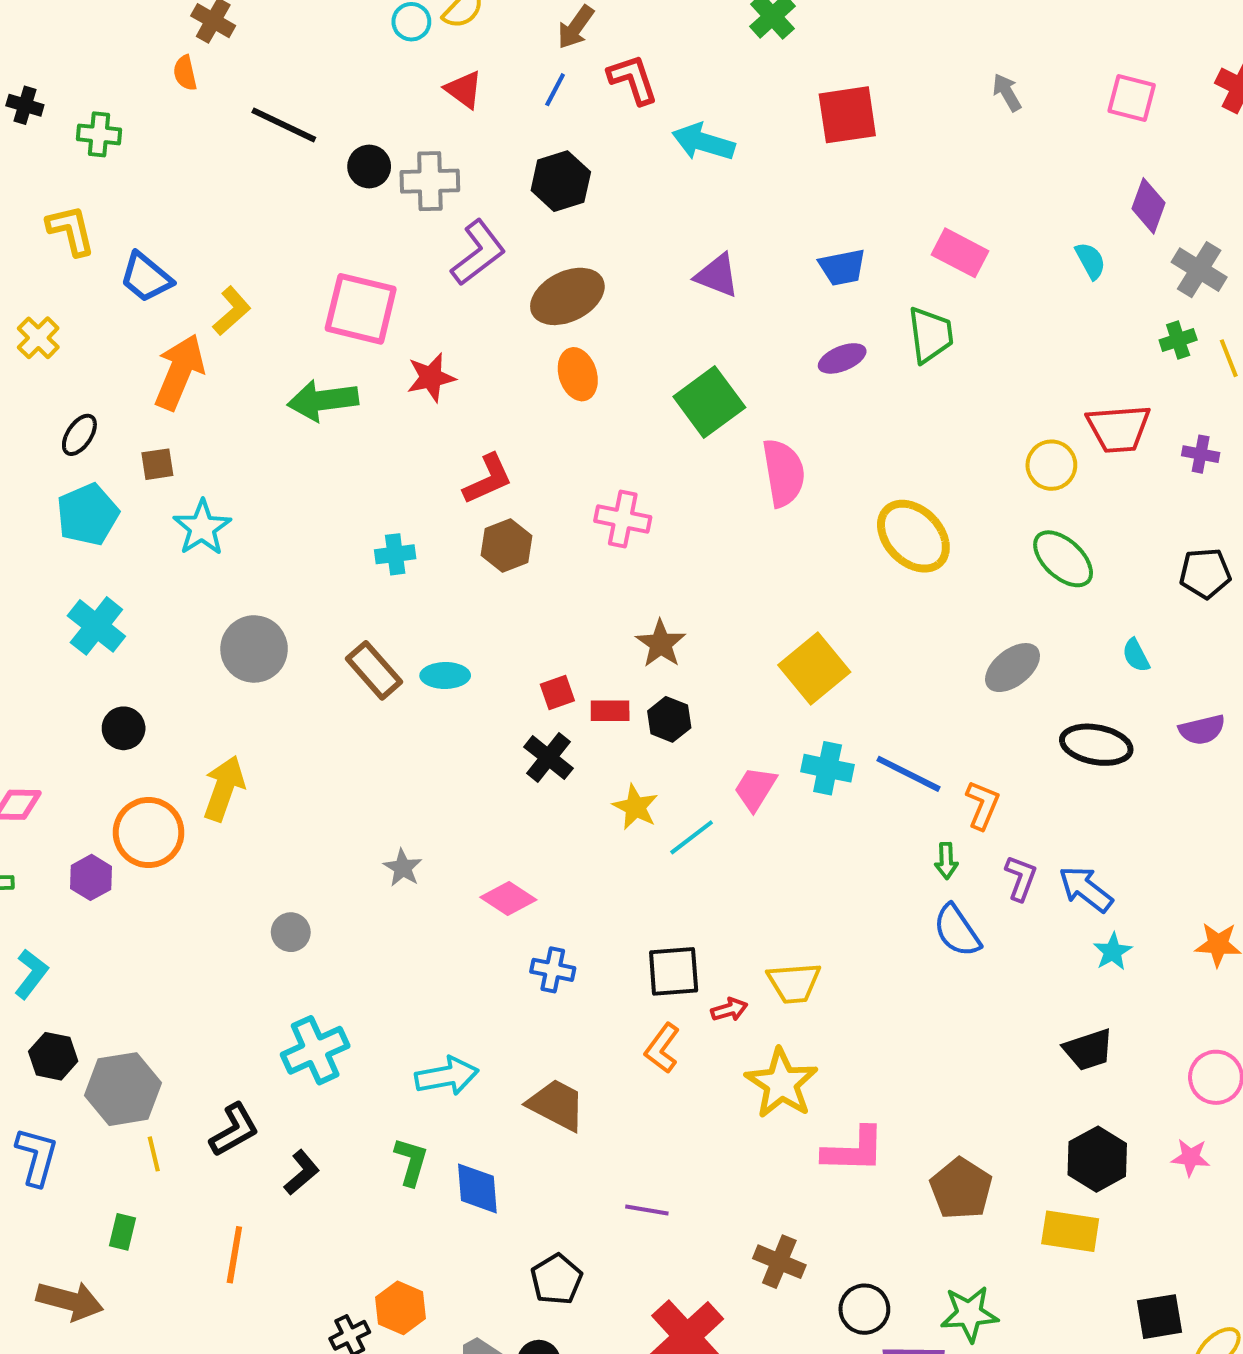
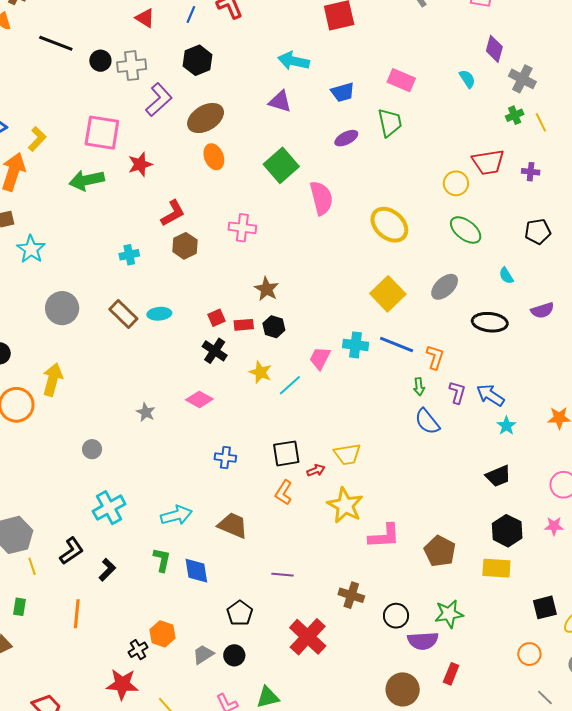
cyan arrow: (703, 142) -> (294, 61), moved
yellow square: (814, 668) -> (388, 294), moved
pink diamond: (508, 898) -> (199, 399), moved

